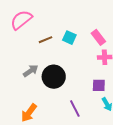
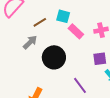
pink rectangle: (98, 37) -> (76, 31), moved
gray arrow: (31, 71) -> (30, 42), moved

